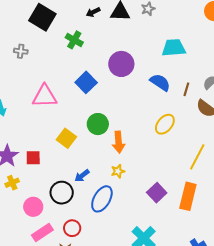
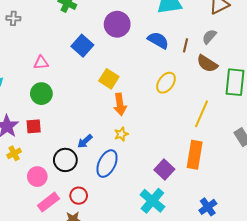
pink triangle: (45, 96) -> (41, 63), size x0.6
green circle: (98, 124) -> (41, 94), moved
yellow square: (66, 138) -> (109, 79), moved
purple square: (157, 193) -> (164, 169), moved

